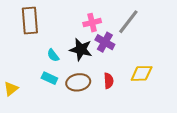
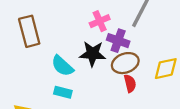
cyan semicircle: (53, 55) -> (62, 66), size x1.5
brown ellipse: (78, 82) -> (125, 63), moved

